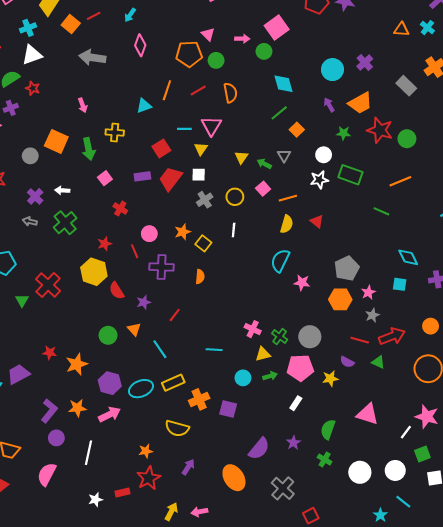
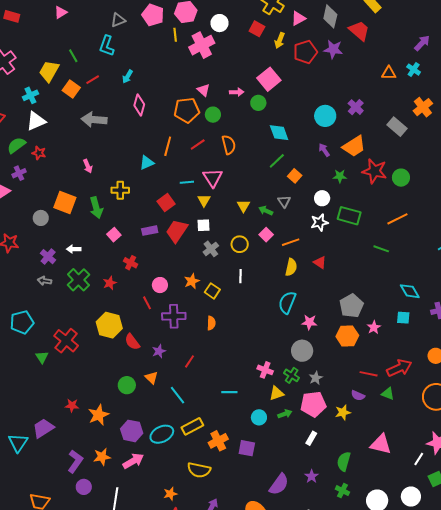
red star: (105, 244) -> (110, 283), moved
gray star: (372, 315) -> (316, 378), moved
gray circle: (310, 337) -> (302, 351), moved

